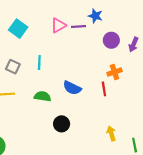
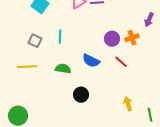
purple circle: (111, 40) -> (112, 39), moved
orange cross: (114, 72) -> (132, 38), moved
red line: (104, 89) -> (121, 62), turned -40

